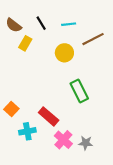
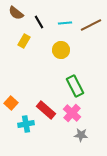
brown semicircle: (14, 25) -> (16, 13), moved
brown line: (93, 39) -> (91, 25), moved
pink cross: (63, 140) -> (72, 113), moved

